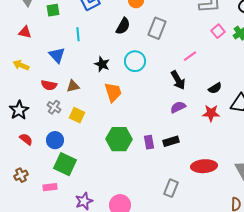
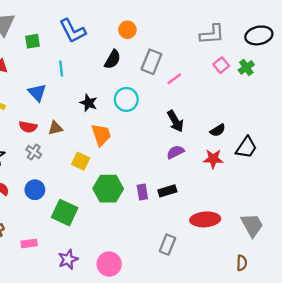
pink line: (190, 56) -> (174, 79), moved
yellow square: (77, 115) -> (81, 161), moved
green square: (65, 164) -> (65, 213), moved

